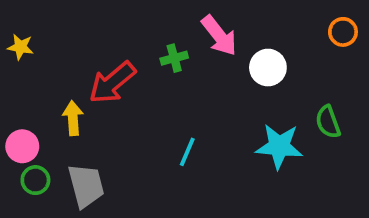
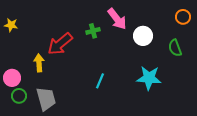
green semicircle: (328, 122) -> (175, 48), moved

